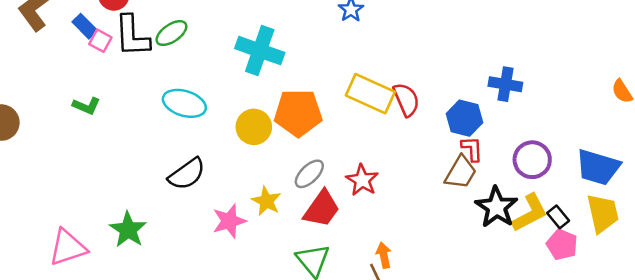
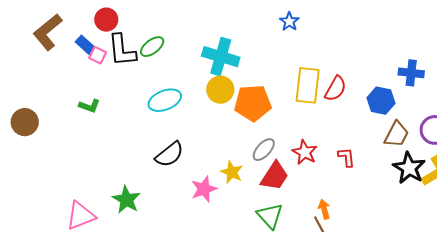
yellow rectangle: (370, 94) -> (308, 85), turned 75
red semicircle: (406, 100) -> (335, 89), turned 56
cyan ellipse: (184, 103) -> (165, 100), turned -36
yellow circle: (254, 127) -> (220, 90), moved
red L-shape: (472, 149) -> (346, 157), moved
brown trapezoid: (461, 172) -> (397, 134), moved

